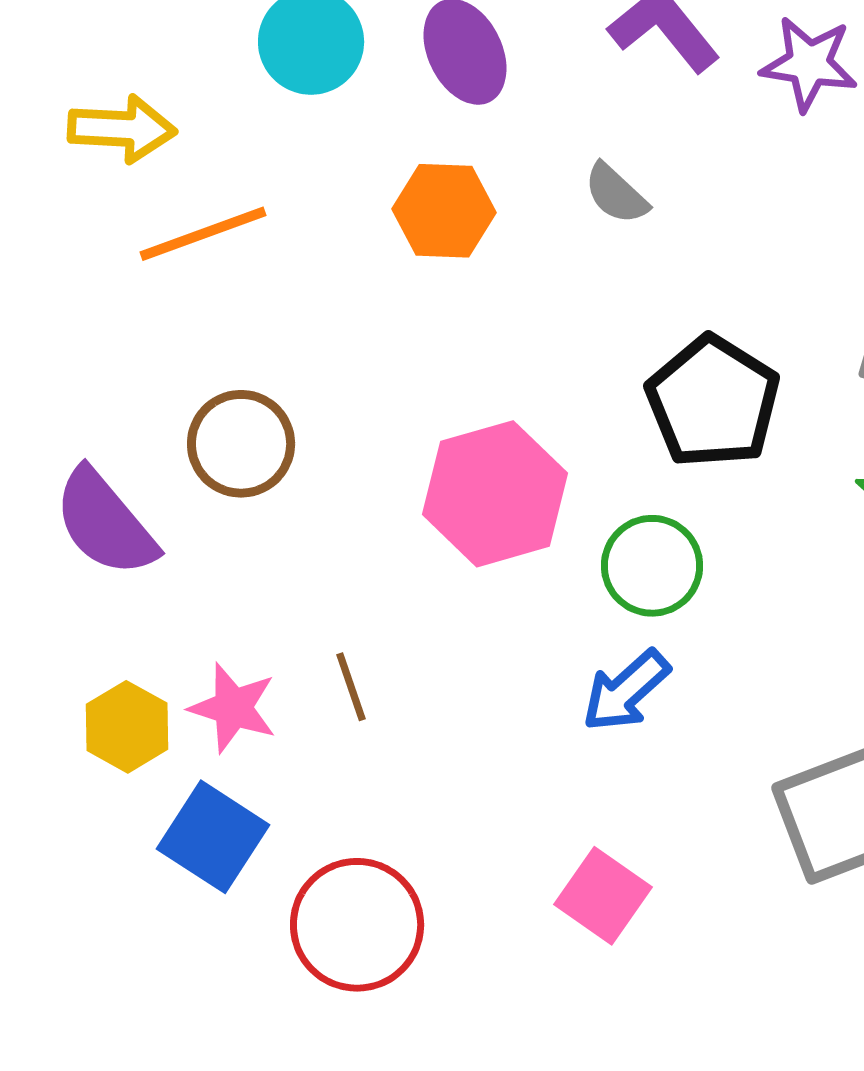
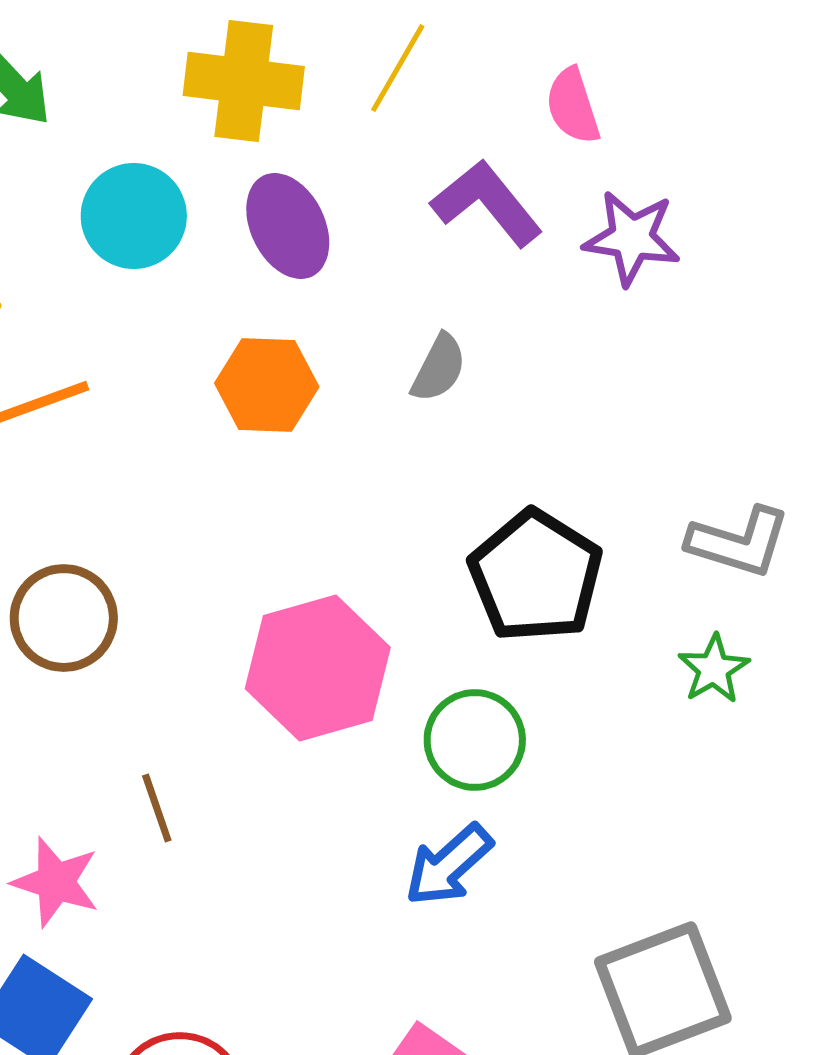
gray semicircle: (616, 194) -> (439, 368), turned -106
brown line: (351, 687) -> (157, 808), moved

